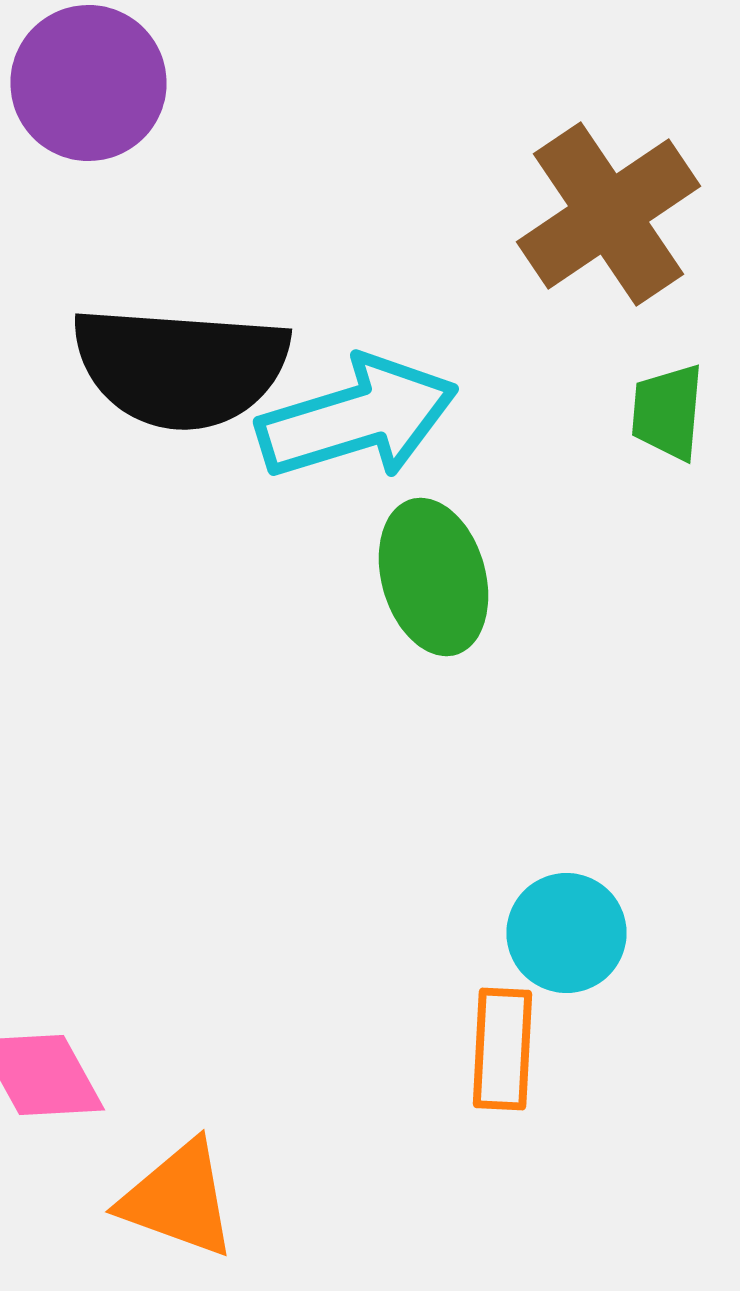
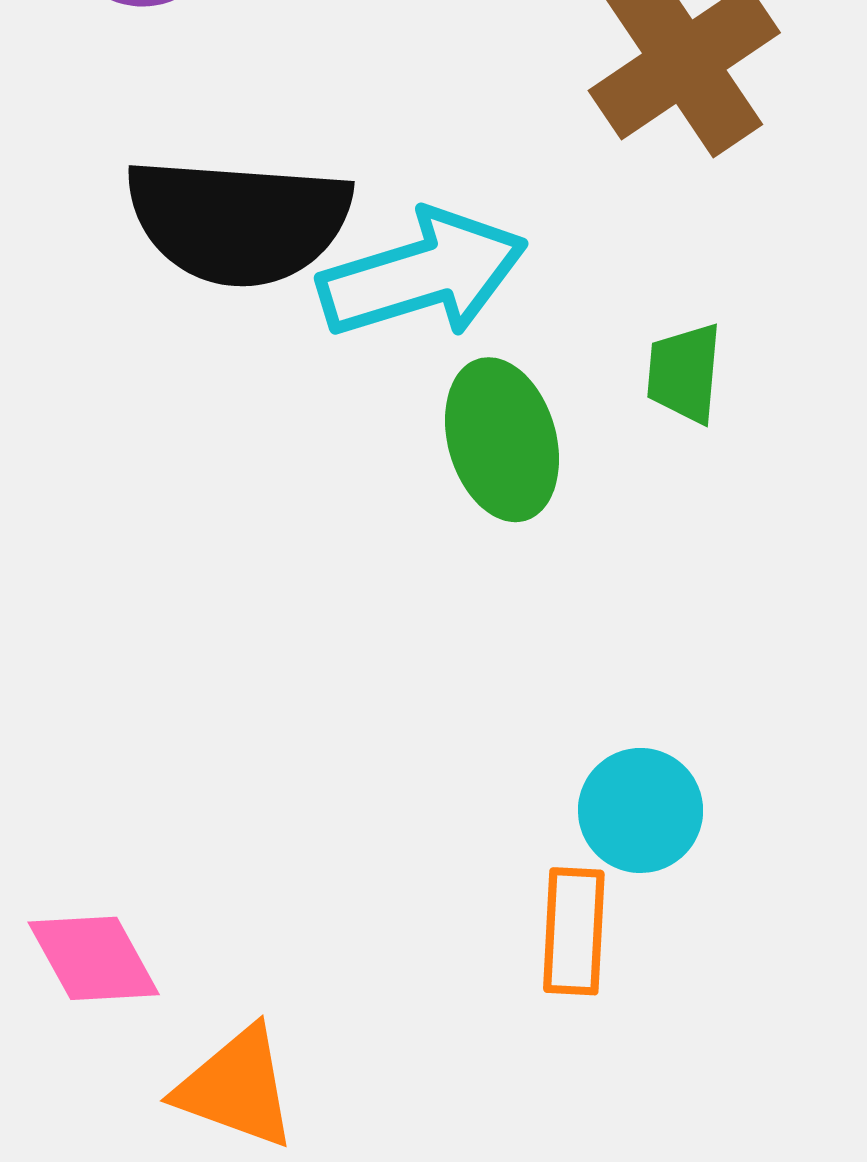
green trapezoid: (668, 412) -> (684, 373), moved

